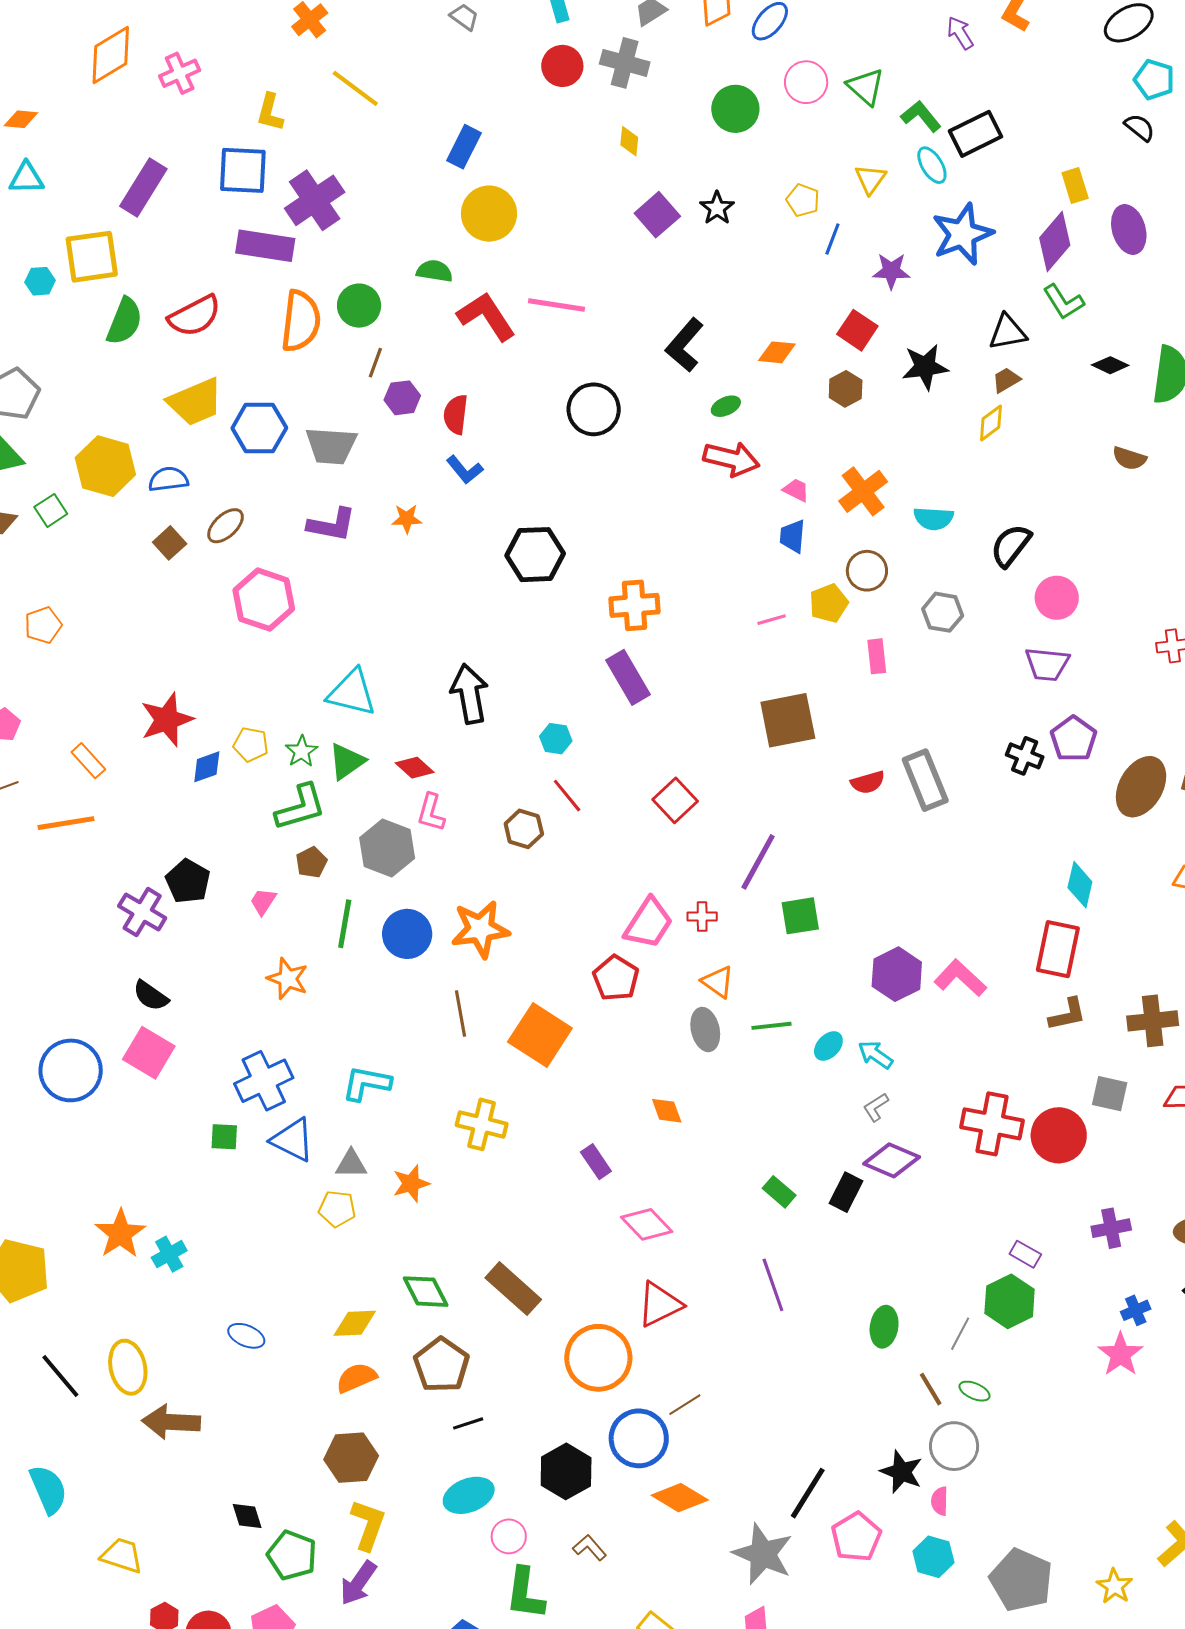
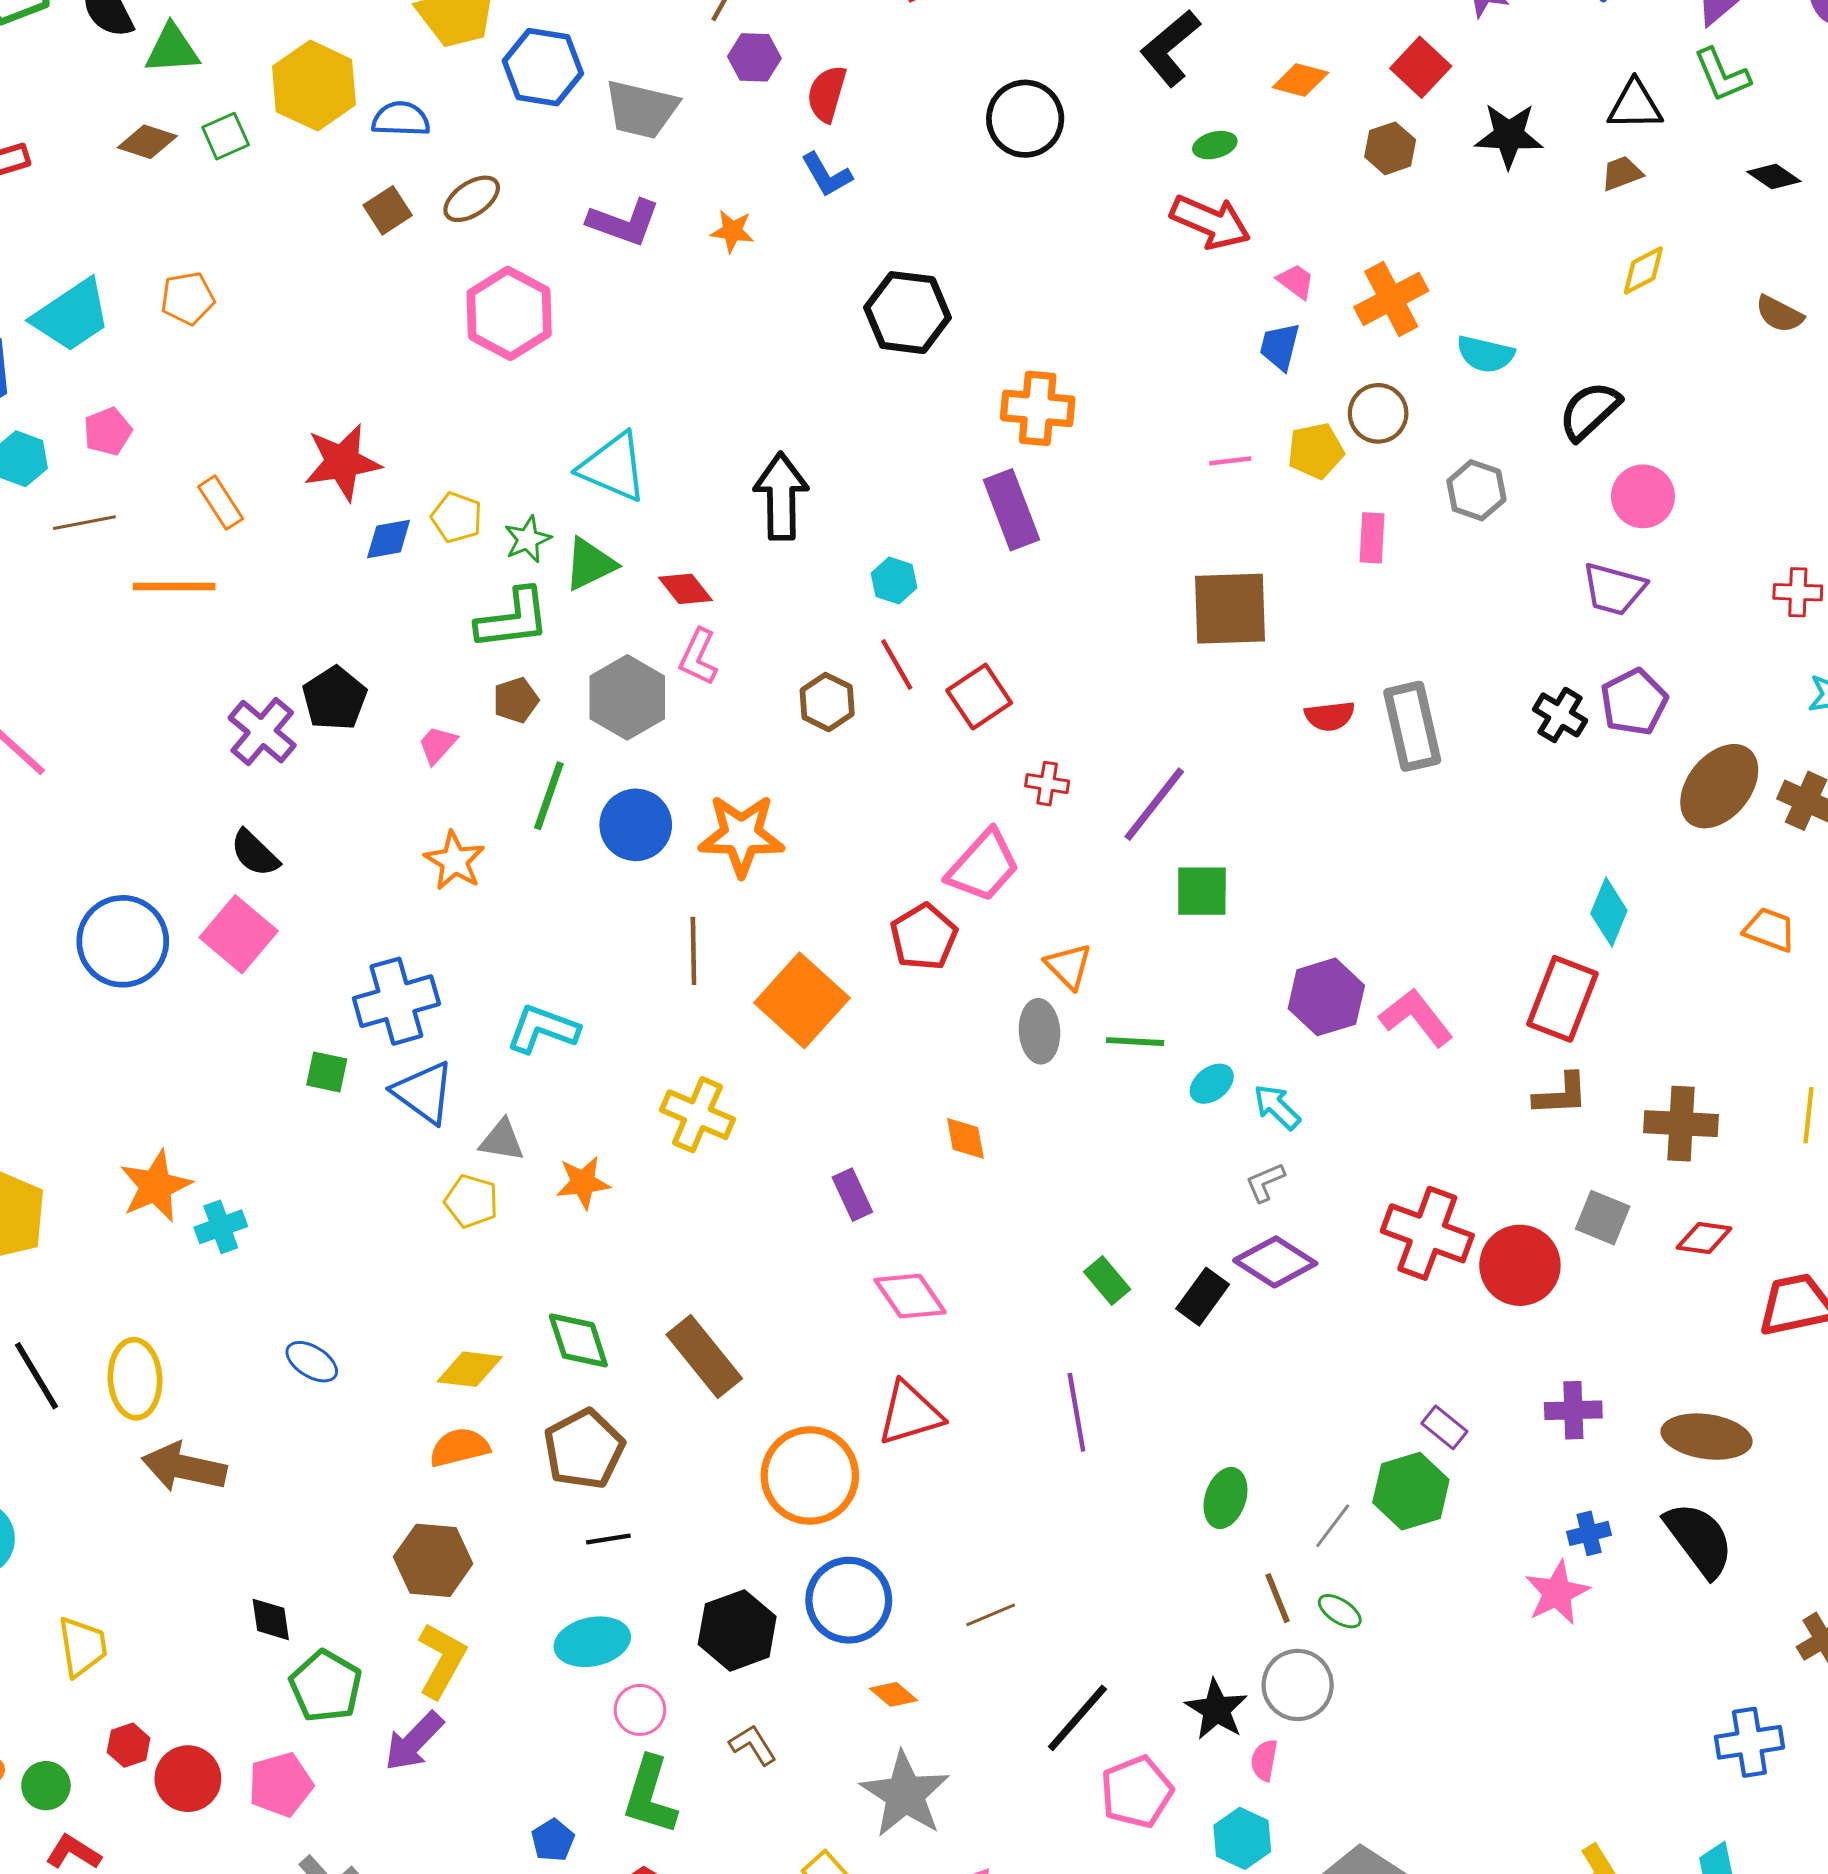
yellow diamond: (991, 423) -> (1643, 270), moved
red square: (675, 800) -> (979, 697), moved
red cross: (702, 917) -> (1047, 784), moved
brown line: (685, 1405) -> (991, 1615), moved
orange diamond: (680, 1498) -> (893, 1694), size x0.6
gray star: (763, 1554) -> (905, 1794), moved
yellow trapezoid: (122, 1556) -> (82, 1647), turned 54

